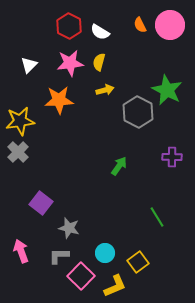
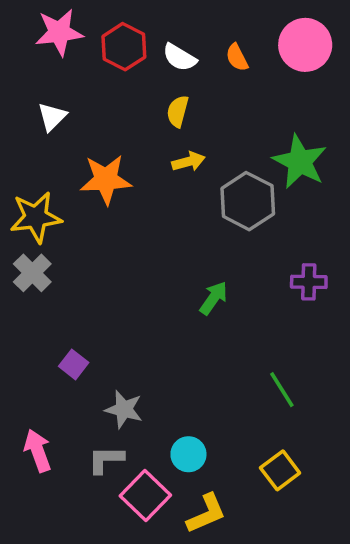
orange semicircle: (140, 25) -> (237, 57), moved
pink star: (70, 63) -> (59, 32), moved
purple square: (41, 203) -> (74, 364), size x0.7
yellow square: (138, 262) -> (280, 470), moved

